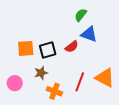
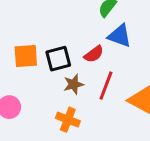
brown star: (41, 73) -> (74, 84), moved
red line: (80, 82) -> (106, 86), moved

